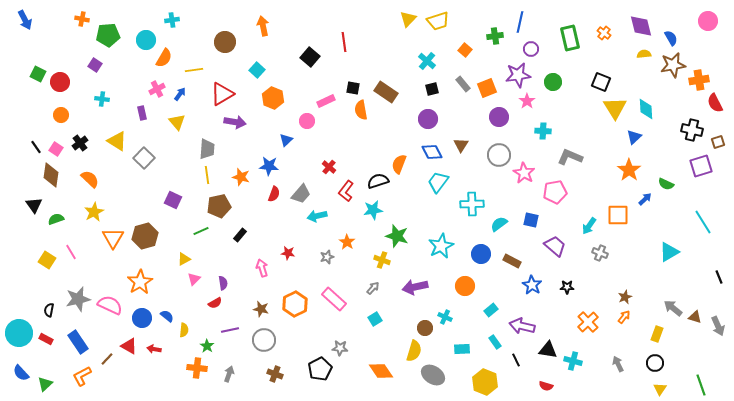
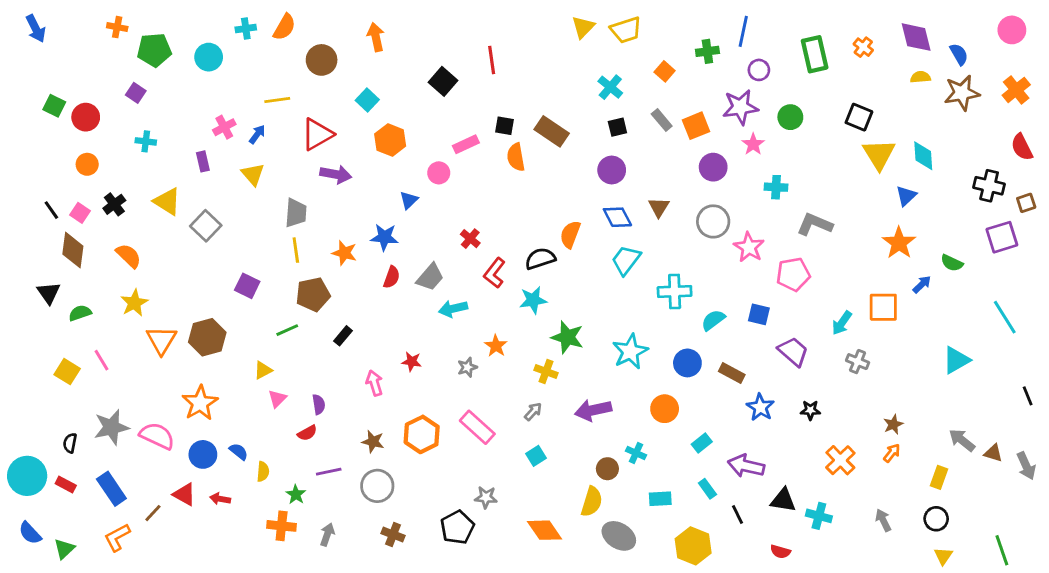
orange semicircle: (164, 58) -> (284, 27), moved
orange cross: (699, 80) -> (1016, 90), moved, turned -30

